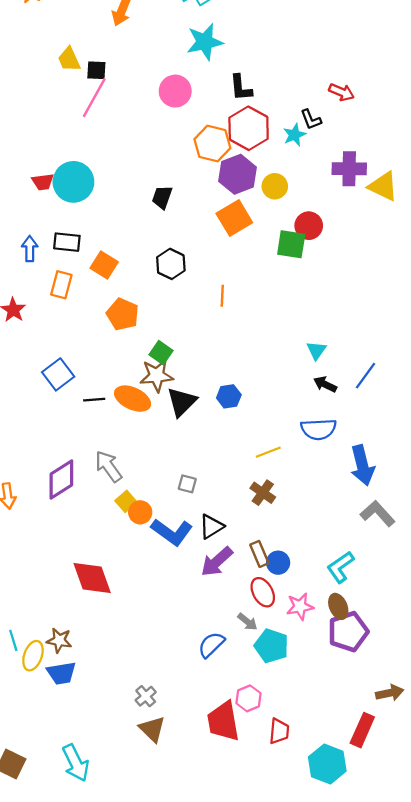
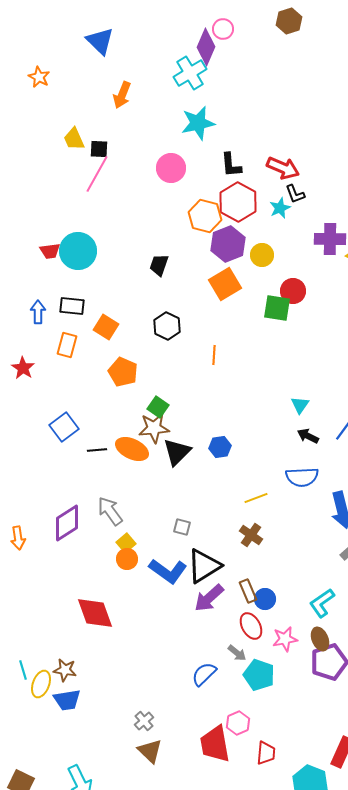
red arrow: (342, 92) -> (283, 168), moved, size x1.4
orange circle: (140, 512) -> (127, 559), moved
black triangle: (211, 527) -> (204, 566), size x1.5

